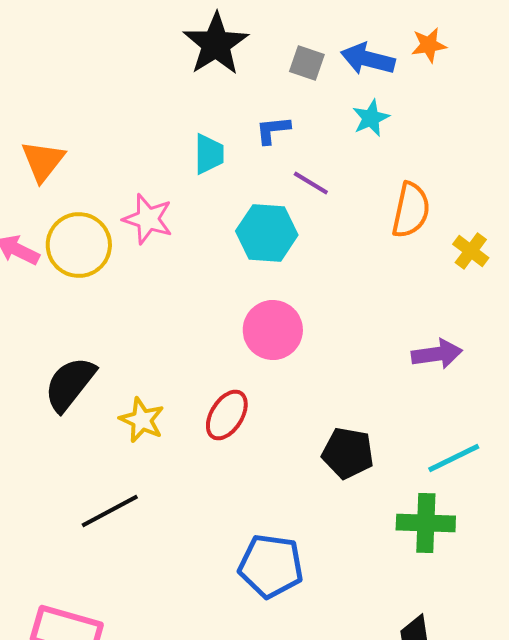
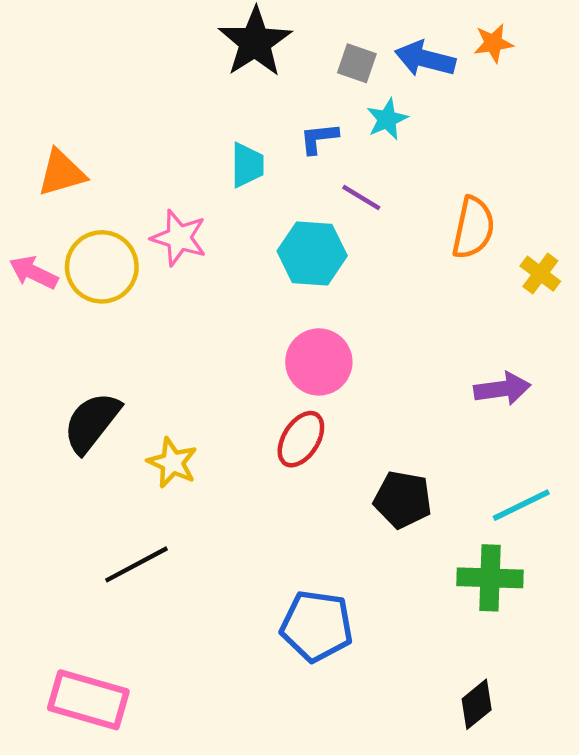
cyan star: (371, 118) -> (387, 119), moved
orange triangle: (43, 161) -> (62, 173), turned 36
red ellipse: (227, 415) -> (301, 439), moved

